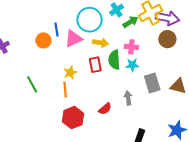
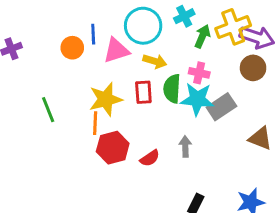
green arrow: (130, 22) -> (202, 36), turned -42
cyan star: (132, 65) -> (197, 99), size x1.6
yellow star: (70, 73) -> (106, 99), size x1.6
gray rectangle: (152, 83) -> (221, 107), moved, turned 66
red hexagon: (73, 118) -> (113, 148), moved

